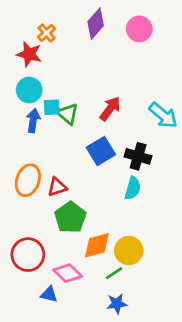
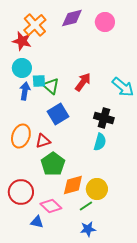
purple diamond: (96, 24) -> (72, 18), turned 35
orange cross: (46, 33) -> (35, 25), size x1.6
blue square: (101, 151) -> (58, 114), moved

